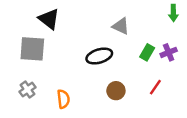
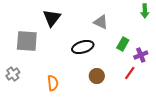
black triangle: (49, 19) -> (52, 18), moved, turned 30
purple cross: (169, 52) -> (141, 55), moved
gray cross: (27, 89) -> (13, 74), moved

